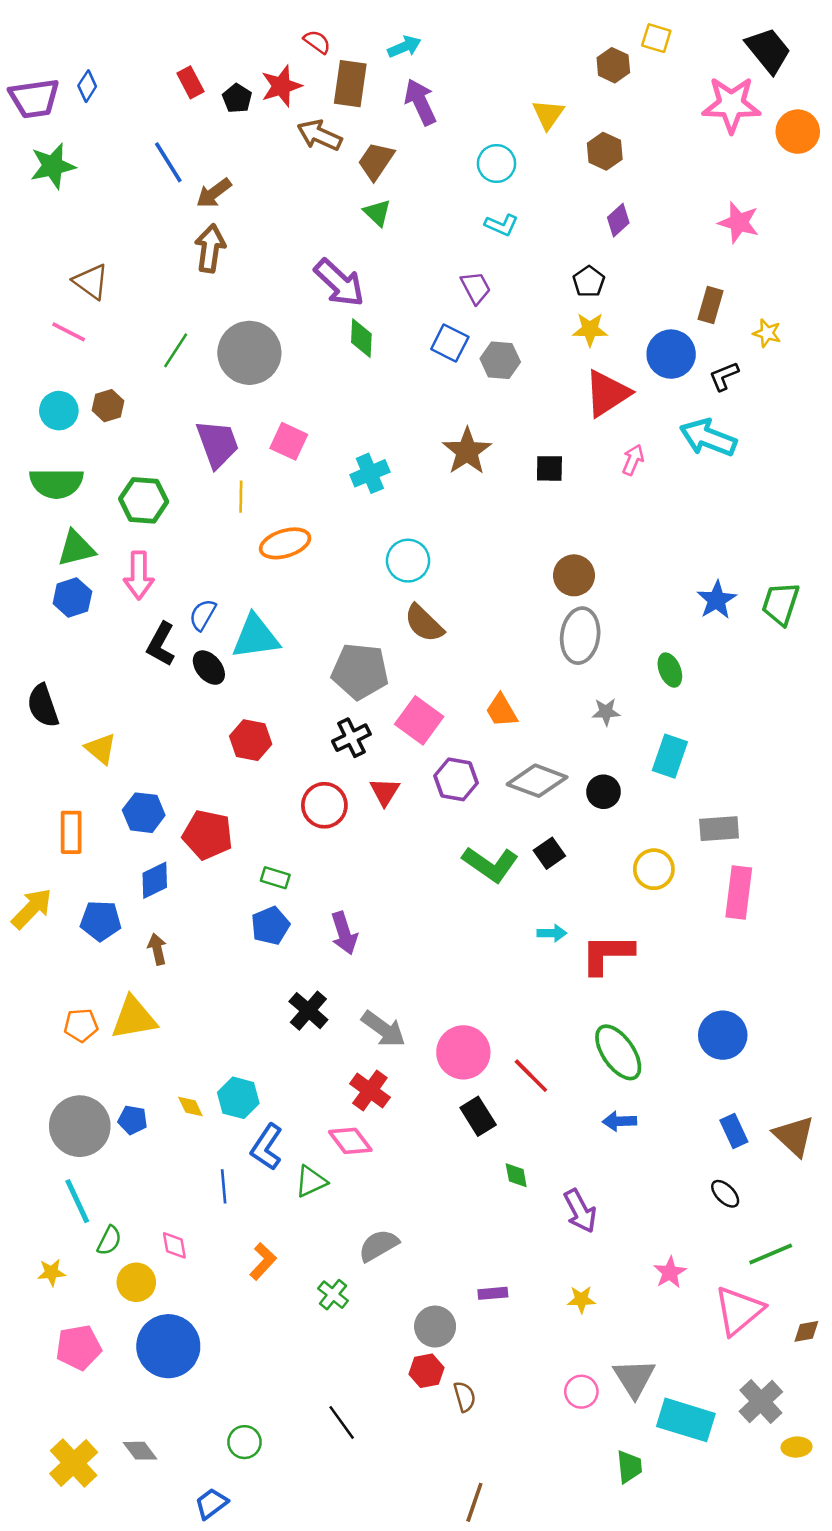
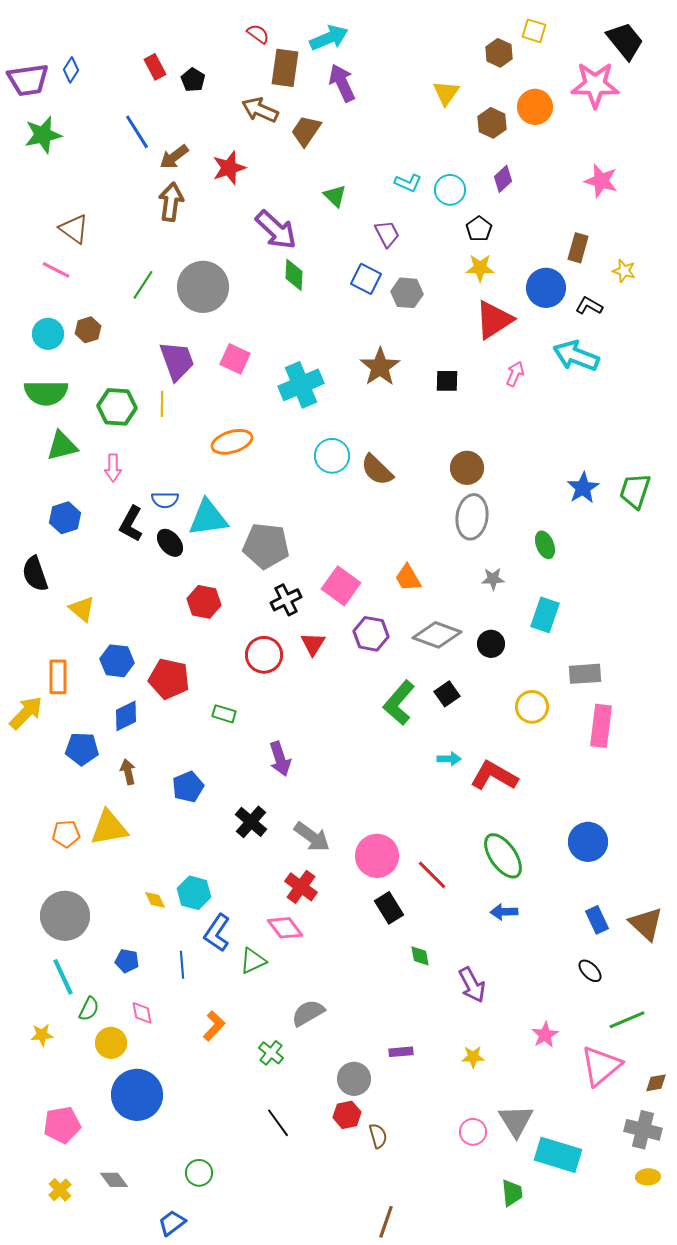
cyan arrow: (404, 47) -> (329, 38), size x1.4
red star: (281, 86) -> (229, 168), moved
orange circle: (798, 132) -> (535, 107), moved
cyan circle: (497, 164) -> (450, 190), moved
green triangle: (377, 213) -> (335, 196), moved
black L-shape: (724, 376) -> (589, 306), turned 52
cyan cross: (370, 473) -> (301, 385), size x1.4
yellow line: (241, 497) -> (162, 404), moved
pink arrow: (139, 575) -> (113, 468), size x0.7
blue hexagon: (72, 597) -> (65, 518), moved
blue semicircle: (203, 615) -> (165, 500), turned -120
brown semicircle: (424, 623) -> (377, 470), moved
gray pentagon: (360, 671) -> (266, 546), moved
green L-shape: (490, 864) -> (399, 703), turned 96
yellow arrow: (32, 909) -> (26, 713), moved
blue pentagon: (270, 926) -> (188, 787), moved
red L-shape: (607, 954) -> (494, 776), turned 30
blue pentagon: (133, 1120) -> (127, 961), moved
pink pentagon: (79, 1347) -> (62, 1125), moved
gray cross: (761, 1402) -> (643, 1130), moved, turned -33
black line: (342, 1422) -> (278, 1123), moved
yellow cross: (74, 1463) -> (60, 1190), size x0.6

